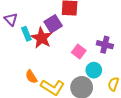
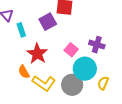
red star: (42, 38) -> (37, 54), moved
cyan circle: (94, 70) -> (85, 69), size x1.5

